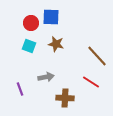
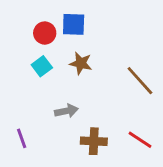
cyan square: (29, 46) -> (42, 66), turned 32
red line: (91, 82) -> (140, 140), moved
purple line: (20, 89) -> (22, 138), moved

